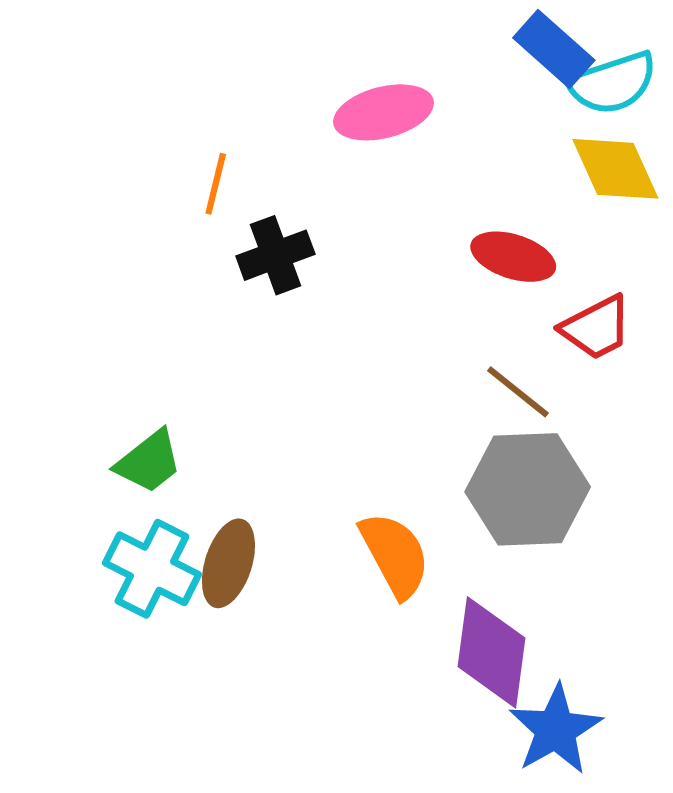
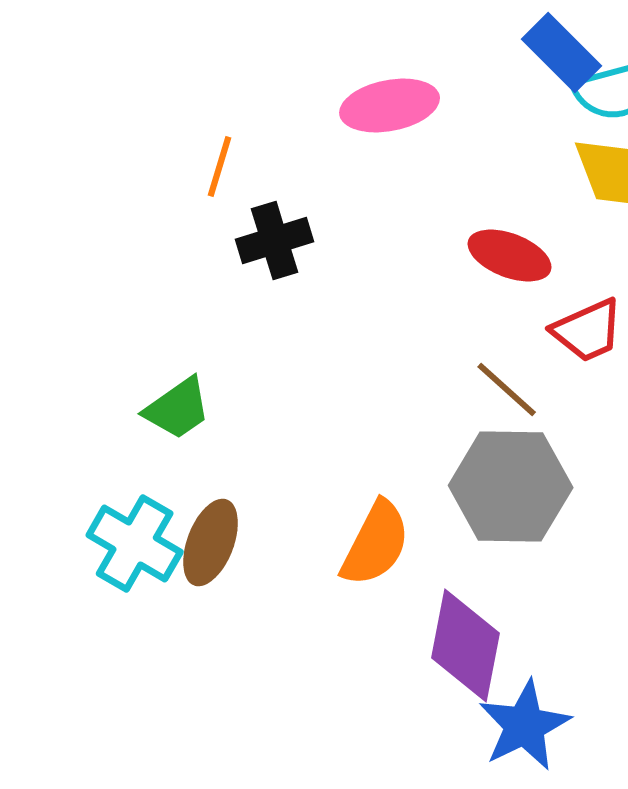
green trapezoid: (149, 462) -> (178, 408), moved
orange semicircle: (395, 555) -> (376, 544), turned 52

